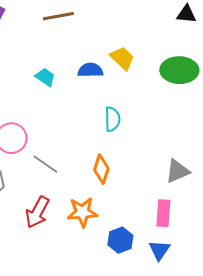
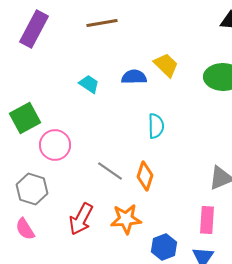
gray line: (45, 164) -> (110, 171), moved

